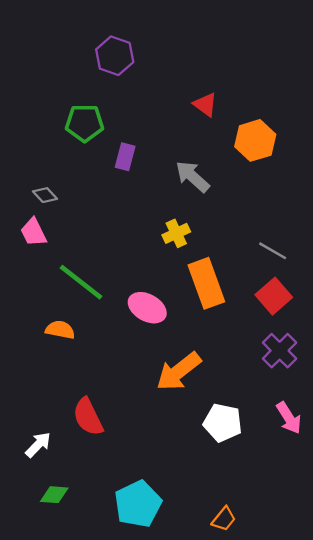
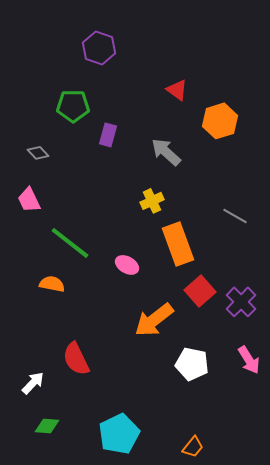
gray diamond: (45, 195) -> (38, 153), moved
red square: (274, 296) -> (200, 291), moved
pink ellipse: (147, 308) -> (127, 265), size x0.7

